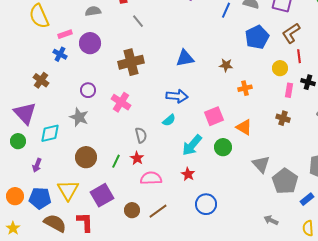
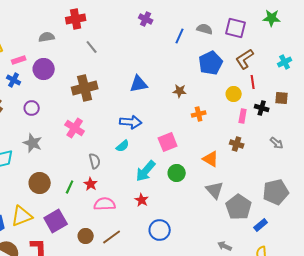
purple circle: (88, 90) -> (32, 108), moved
orange triangle: (244, 127) -> (211, 159), moved
yellow triangle: (68, 190) -> (22, 216), turned 40

